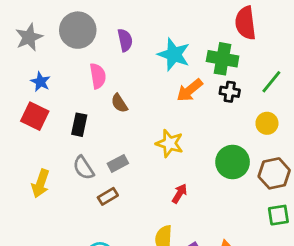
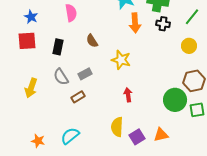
orange arrow: (190, 90) -> (135, 23), turned -54
brown semicircle: (119, 103) -> (92, 41), moved
red square: (35, 116) -> (27, 41), turned -30
green circle: (233, 162) -> (175, 100), moved
red arrow: (180, 194) -> (128, 95), turned -40

